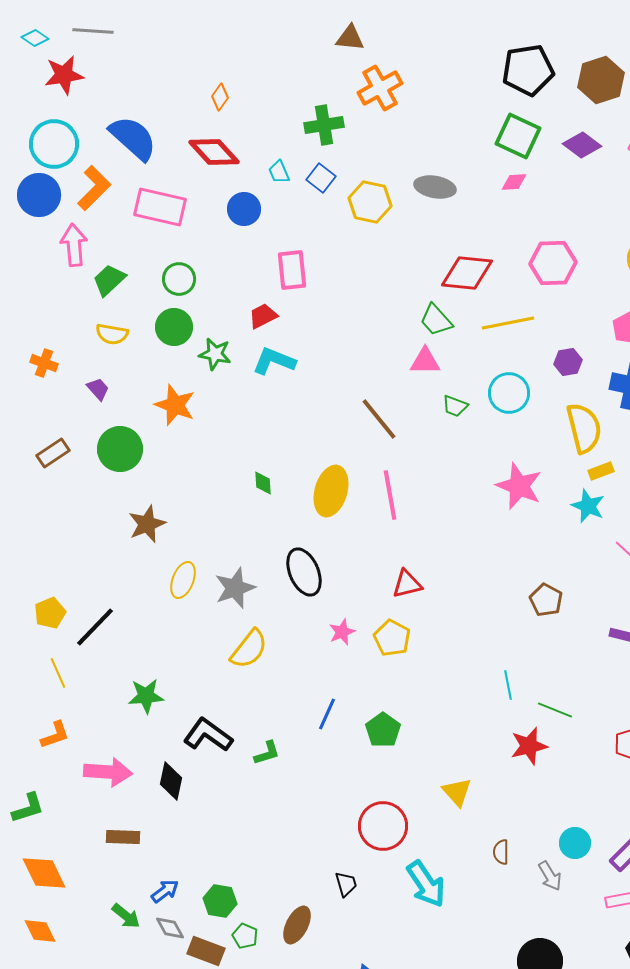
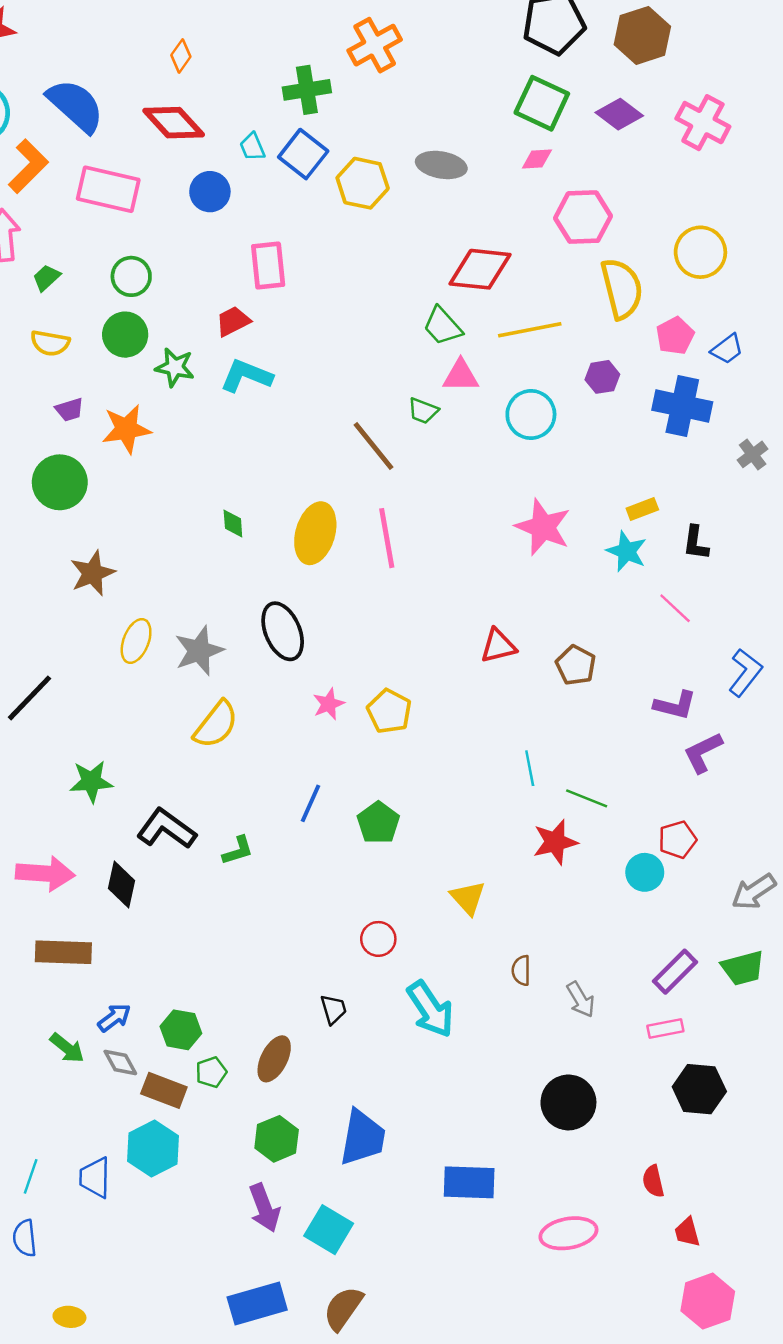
blue square: (321, 178) -> (303, 154), size x1.4
pink hexagon: (553, 263) -> (583, 217), moved
green trapezoid: (109, 280) -> (46, 278), size x0.7
pink triangle: (425, 361) -> (461, 376), moved
purple trapezoid: (98, 389) -> (69, 410), moved, turned 115
orange star: (175, 405) -> (126, 429), turned -30
green trapezoid: (455, 406) -> (423, 411), moved
yellow semicircle: (584, 428) -> (622, 289), moved
red triangle: (407, 584) -> (498, 646), moved
red circle: (383, 826) -> (378, 939), size x0.6
brown rectangle: (123, 837) -> (63, 952), size x1.4
cyan circle: (575, 843) -> (645, 872), moved
green pentagon: (245, 936) -> (211, 1072), turned 30

